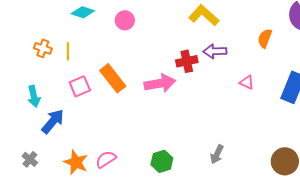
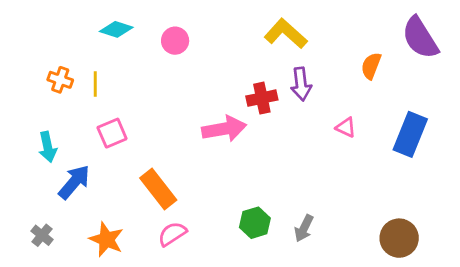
purple arrow: (215, 51) -> (301, 84), turned -95
orange rectangle: (113, 78) -> (158, 189), moved
pink semicircle: (106, 159) -> (172, 234), moved
green hexagon: (162, 161) -> (255, 223), moved

